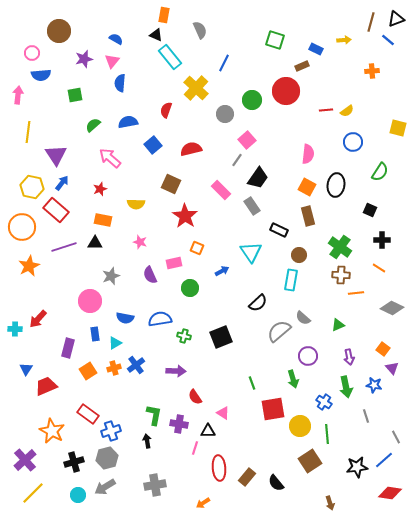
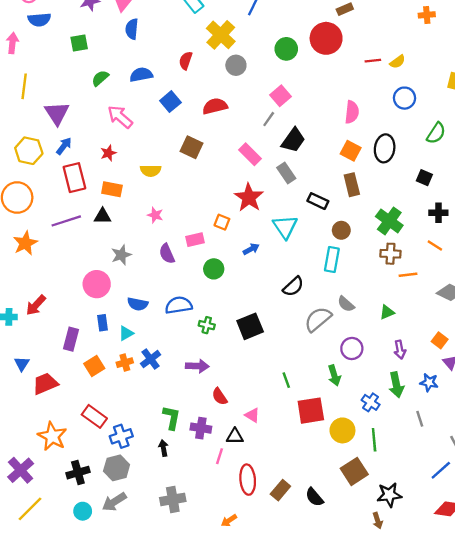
gray circle: (225, 114) -> (236, 65), moved
red rectangle: (56, 210) -> (74, 178), moved, turned 35
red star: (185, 216) -> (249, 198), moved
black star: (357, 467) -> (389, 495), moved

